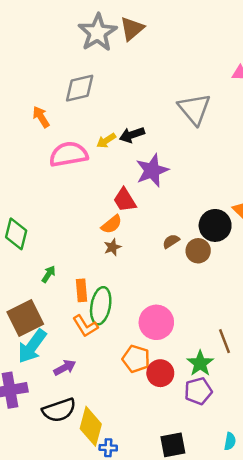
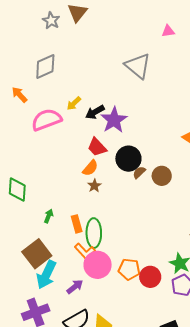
gray star: (98, 33) -> (51, 21), size x0.6
black arrow: (132, 135) -> (95, 112), moved
black circle: (215, 225) -> (128, 159), moved
pink circle: (156, 322) -> (98, 265), moved

